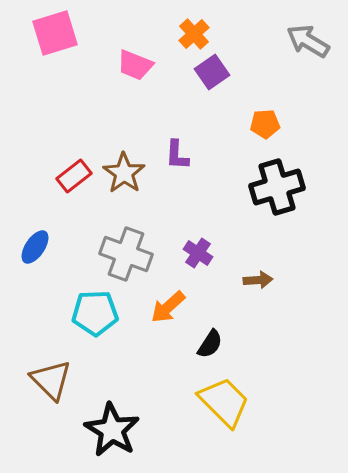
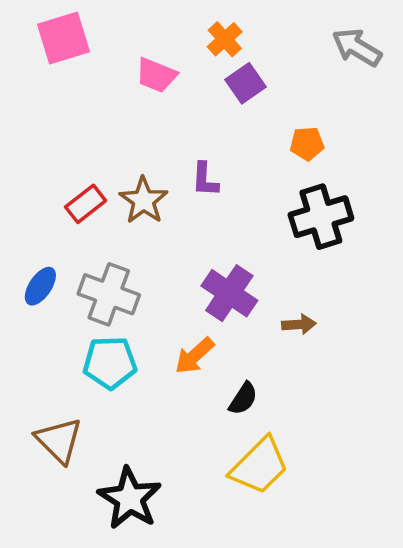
purple cross: (198, 253) -> (229, 293), size x1.6
gray cross: (126, 254) -> (109, 294), moved
yellow trapezoid: (224, 402) -> (259, 466), turned 90

